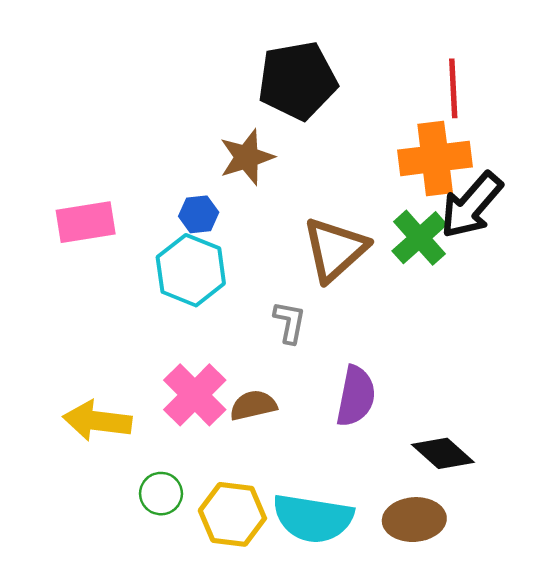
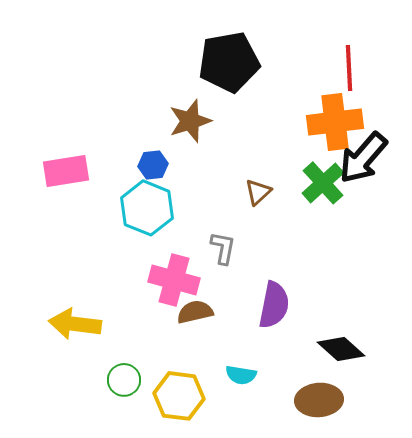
brown triangle: (335, 249) -> (258, 192), size x0.5
pink cross: (195, 395) -> (174, 280), moved, turned -30
cyan semicircle: (313, 518) -> (241, 375), moved, size x0.5

